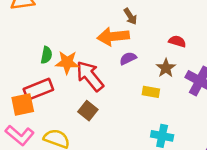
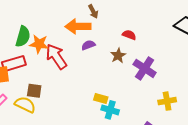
green semicircle: (46, 55) -> (23, 37), size x1.5
yellow rectangle: (151, 92) -> (101, 98), moved
brown square: (88, 111) -> (34, 91), moved, turned -35

